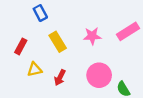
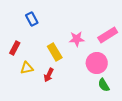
yellow rectangle: (58, 42) -> (55, 52), moved
pink circle: (99, 75) -> (97, 63), moved

